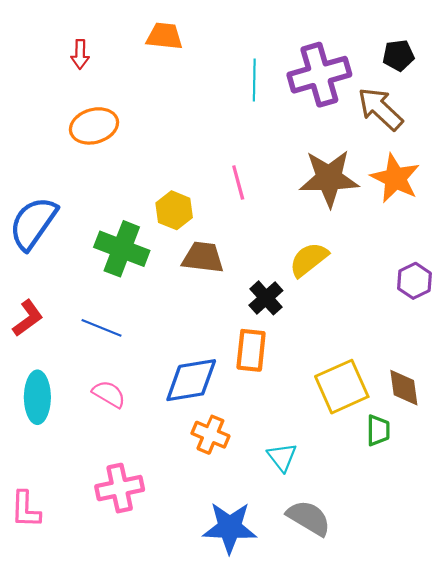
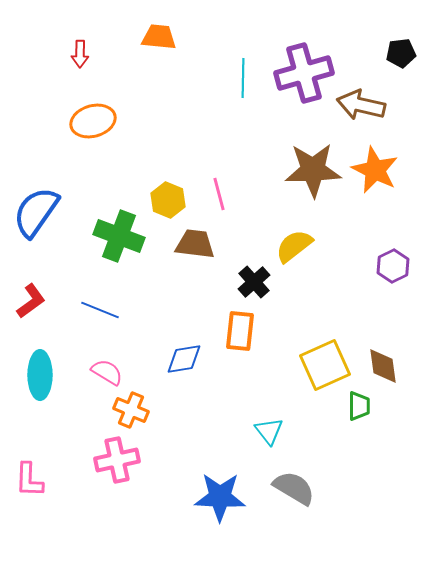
black pentagon: (398, 55) -> (401, 53), moved
brown arrow: (380, 109) -> (361, 105), turned -30
pink line: (238, 183) -> (219, 194), moved
blue diamond: (191, 380) -> (184, 359), size x0.7
orange cross: (210, 435) -> (131, 410), moved

